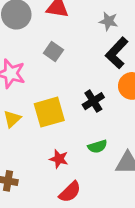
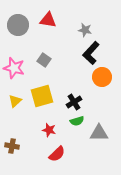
gray square: (53, 52) -> (44, 60), moved
black cross: (93, 101) -> (74, 102), moved

